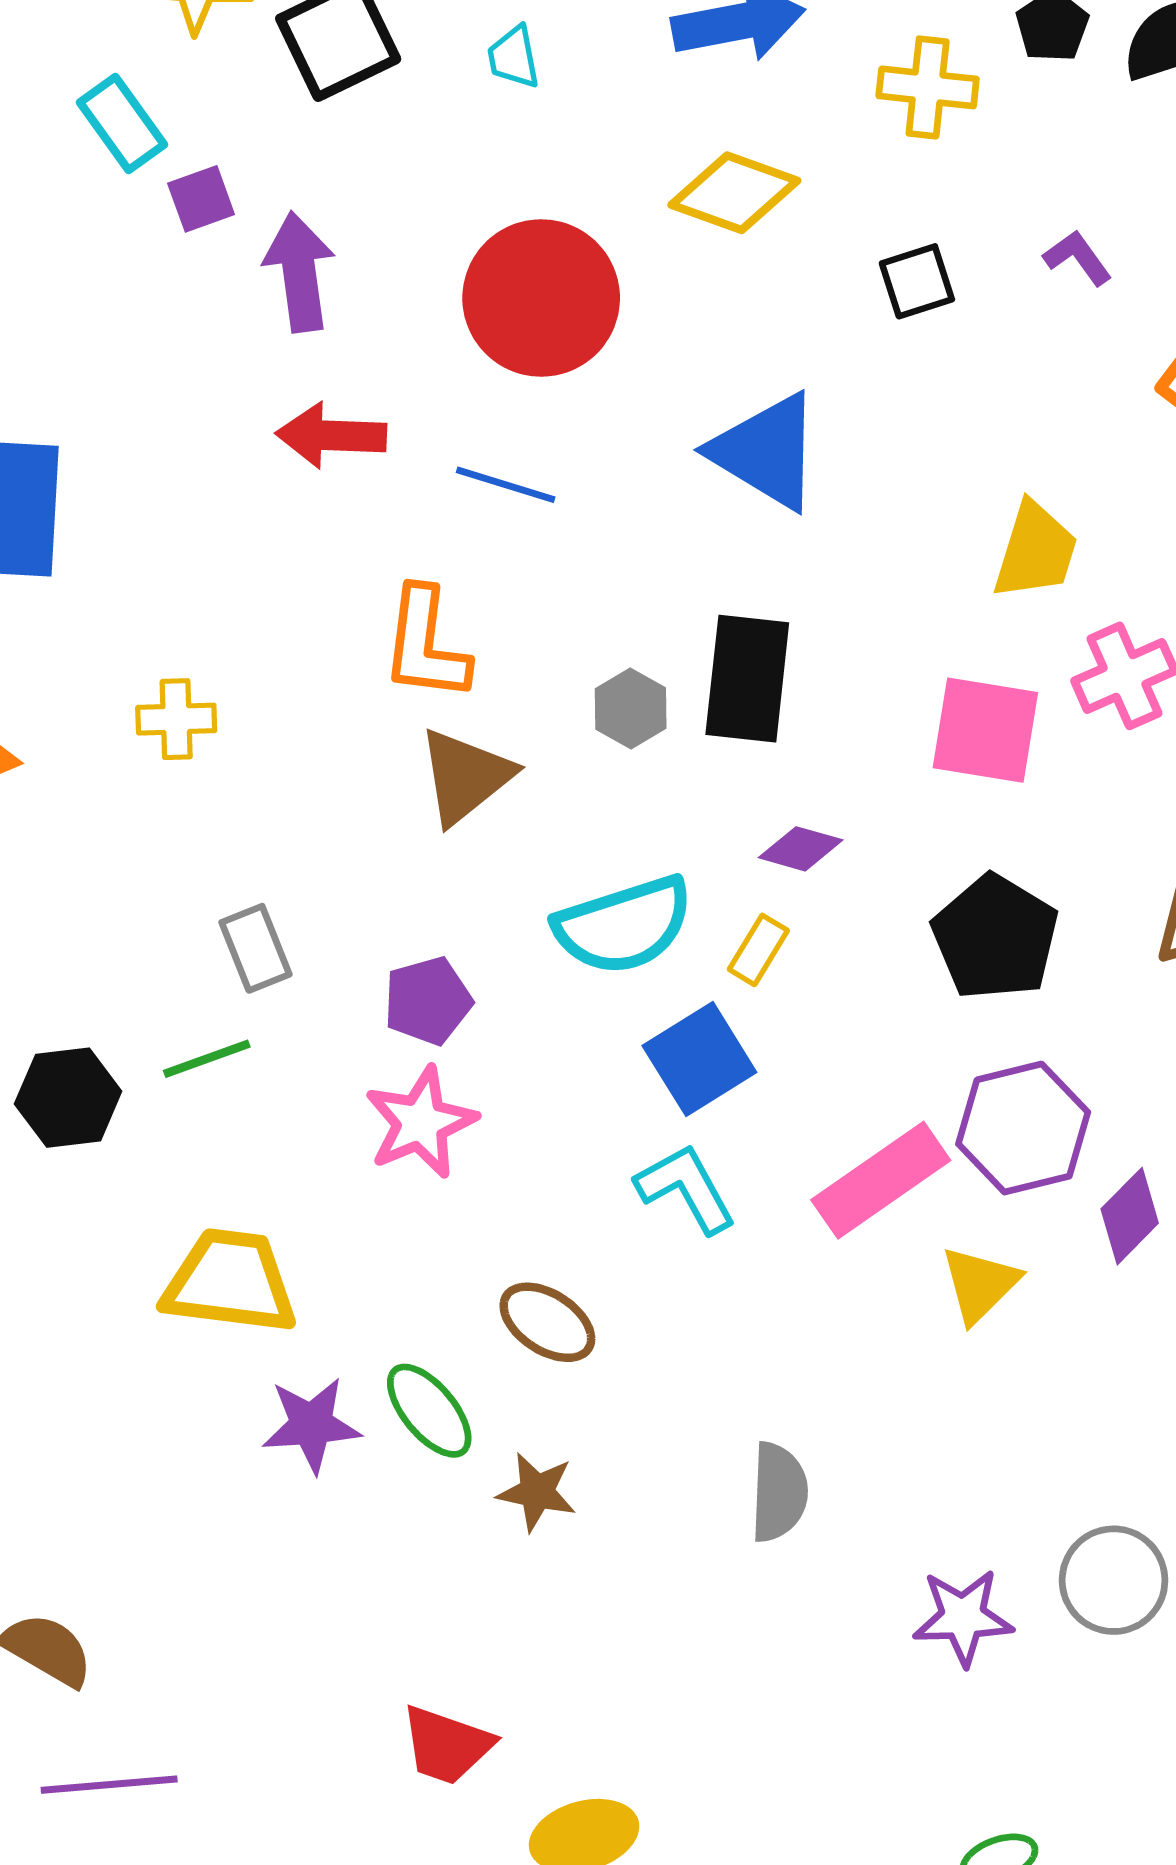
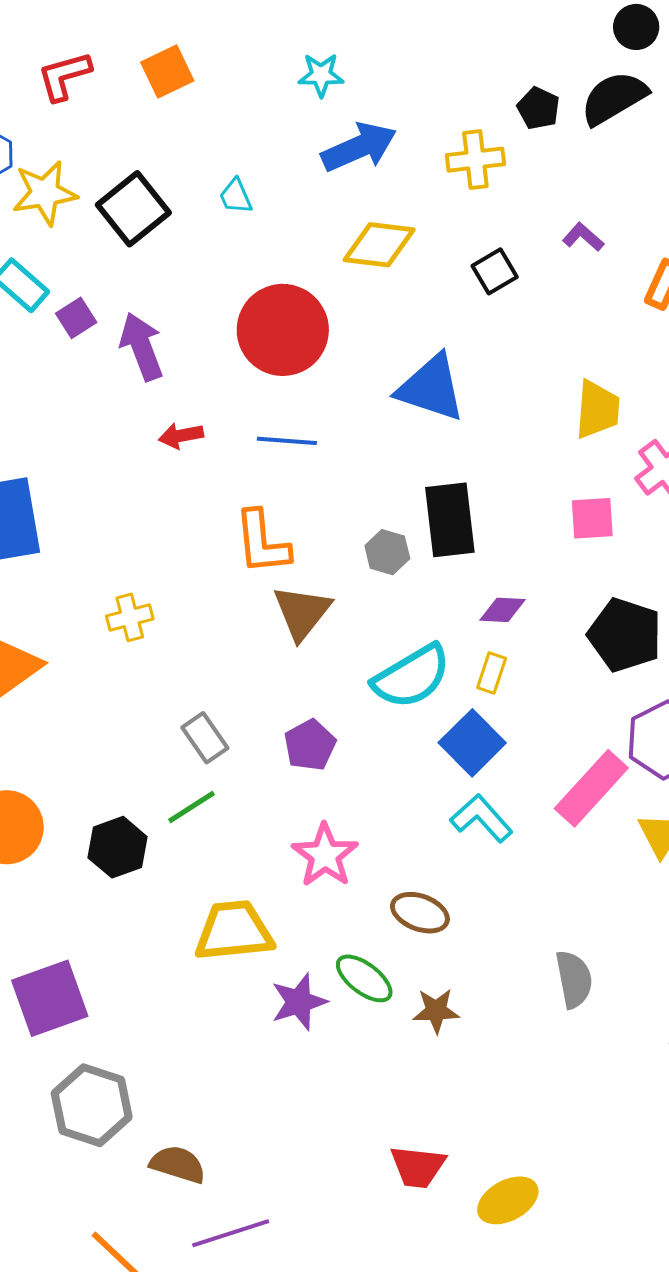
red arrow: (331, 435) -> (181, 436), size x0.7
pink square: (985, 730) -> (592, 518), size x0.7
pink star: (421, 1122) -> (325, 855), moved

